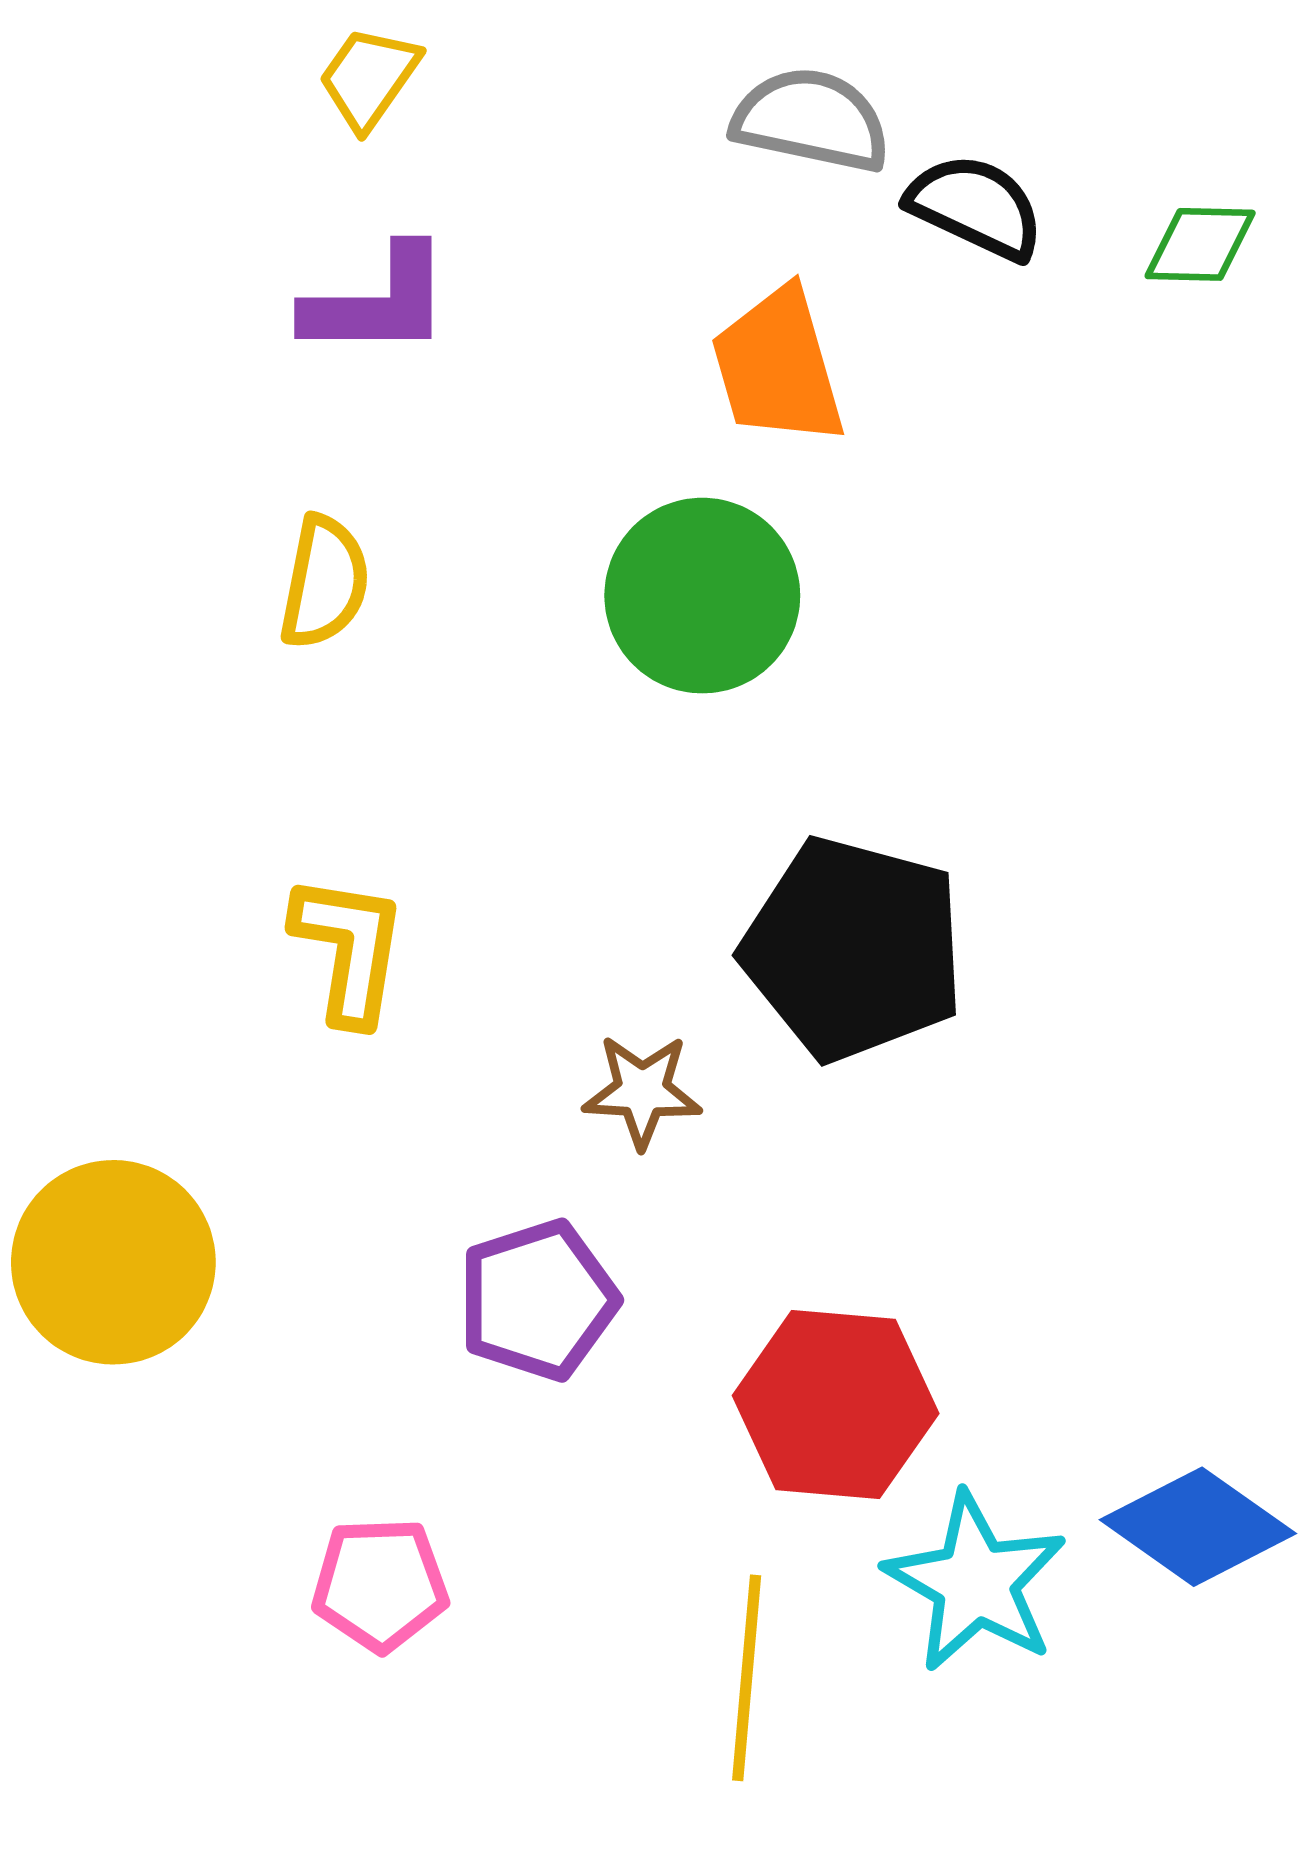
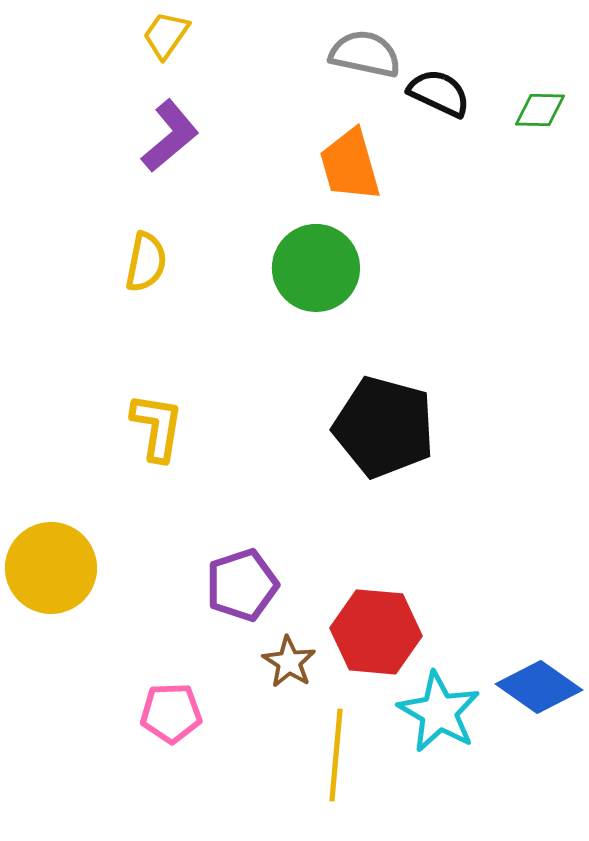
purple L-shape: (378, 302) -> (170, 136), turned -40
brown star: (642, 1091) -> (289, 662), moved, turned 30

